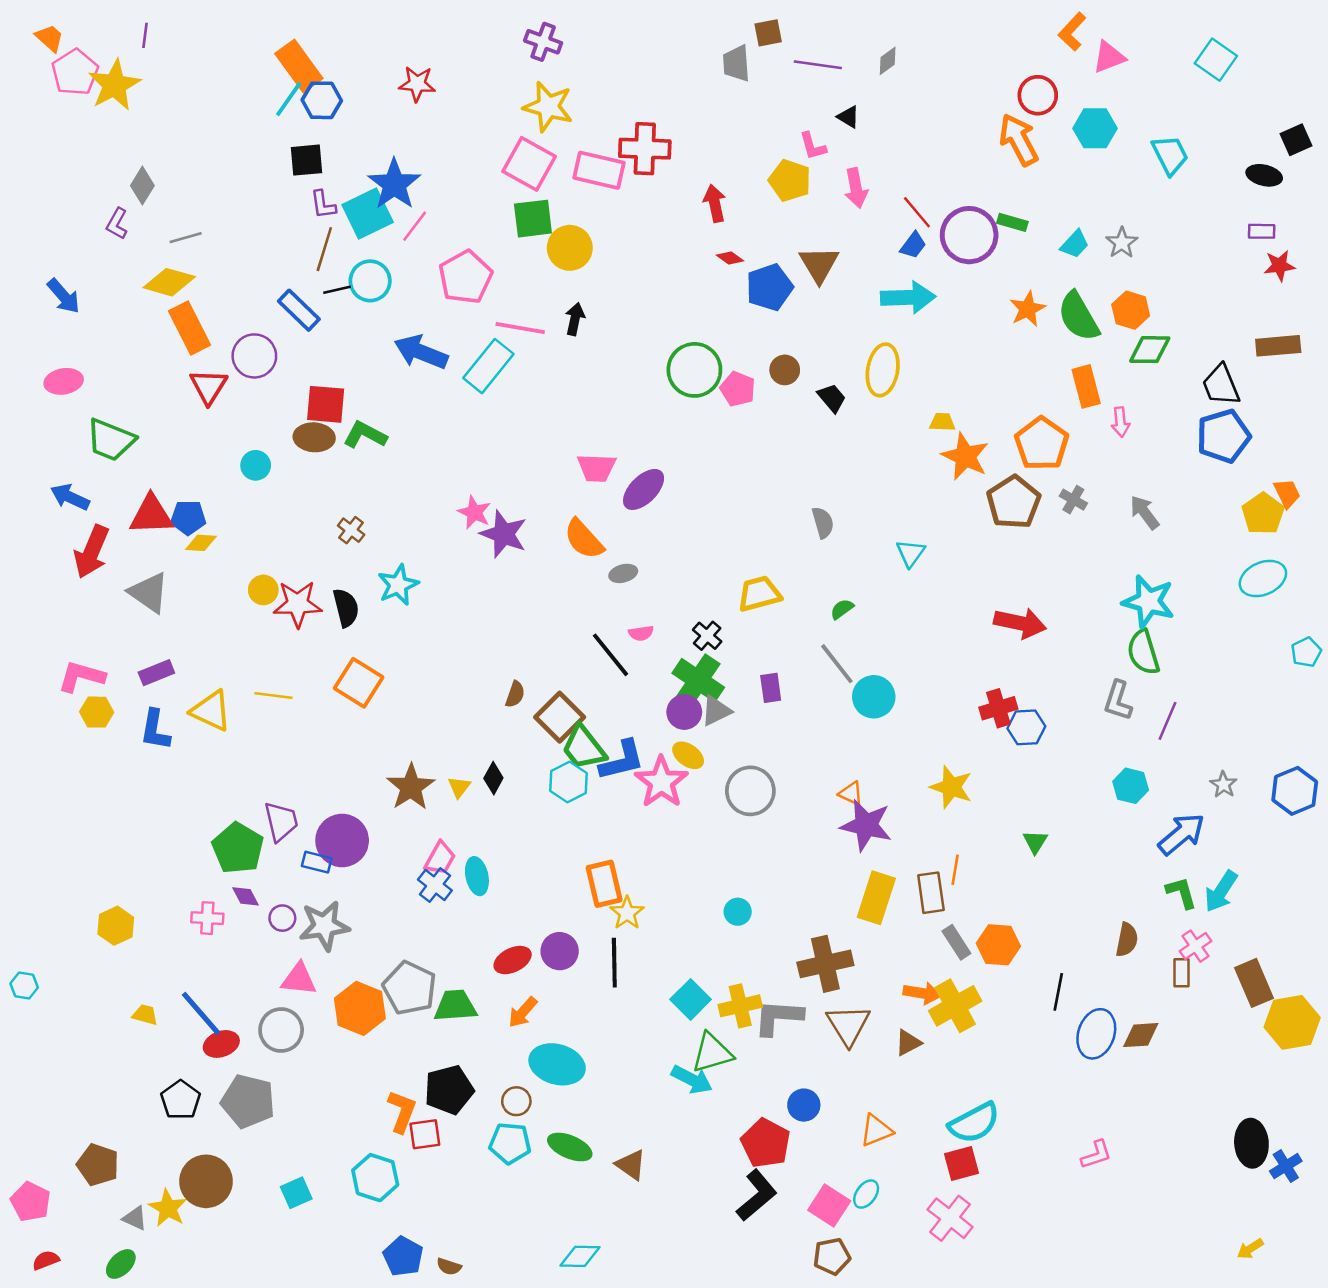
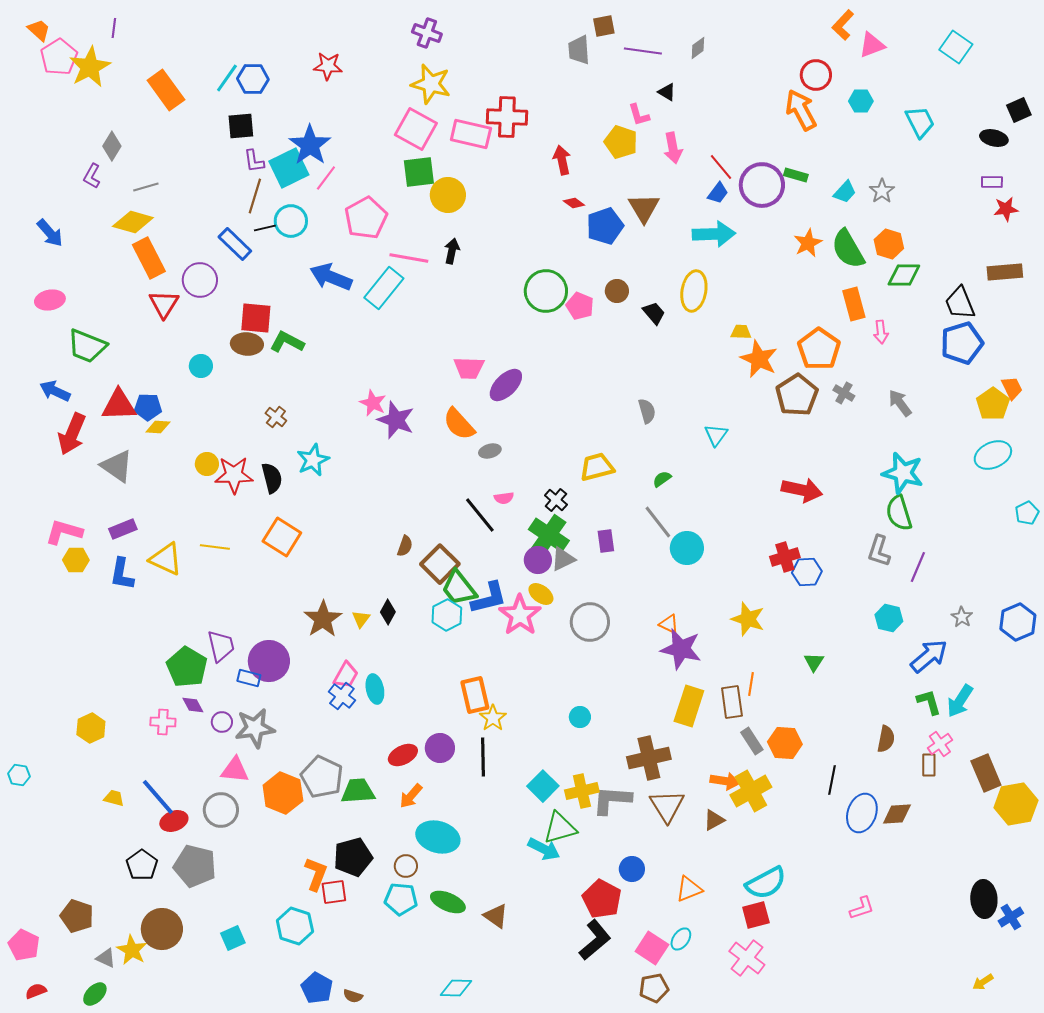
orange rectangle: (299, 66) -> (166, 90), moved
cyan hexagon: (1095, 128) -> (861, 101), size x0.7

